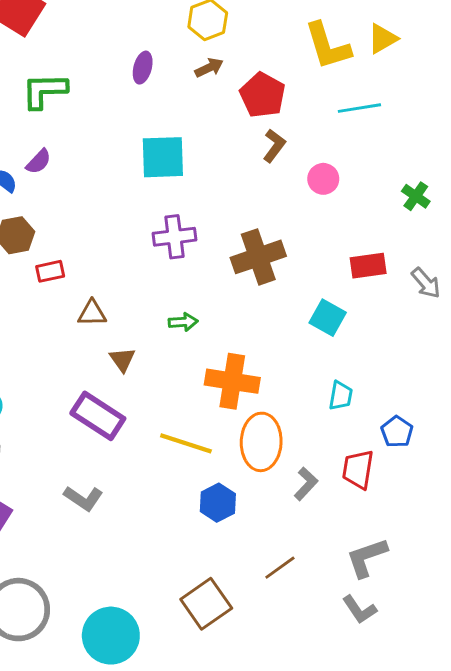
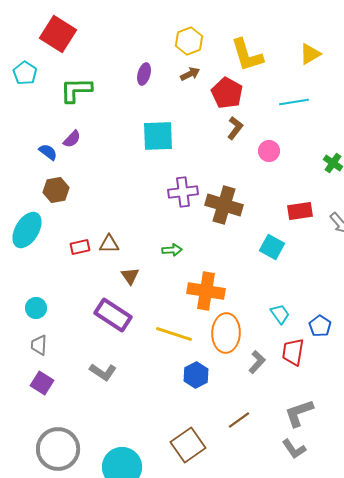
yellow L-shape: (328, 46) -> (247, 55), moved
purple cross: (174, 237) -> (183, 192), moved
brown cross: (258, 257) -> (224, 205), turned 36
red rectangle: (50, 271) -> (80, 247), moved
cyan trapezoid: (341, 396) -> (280, 314), moved, turned -45

